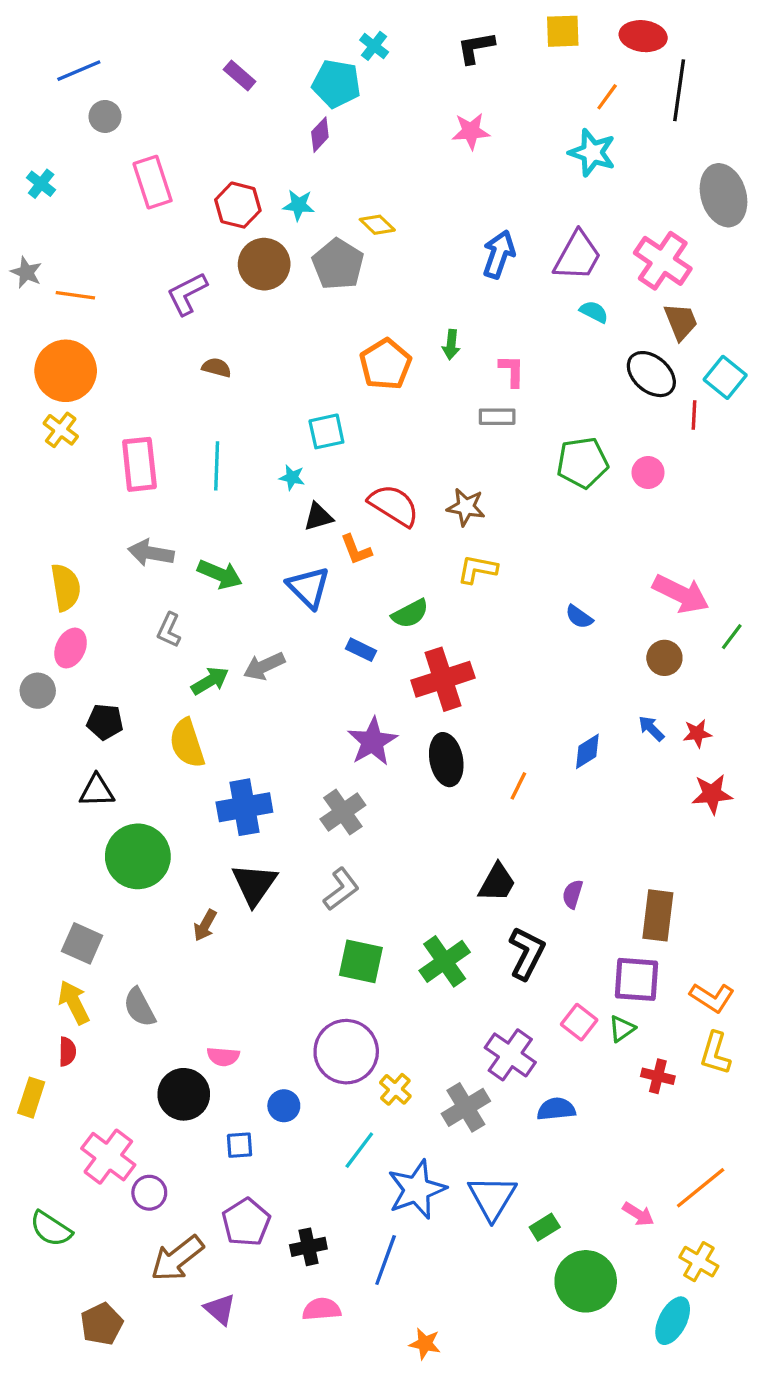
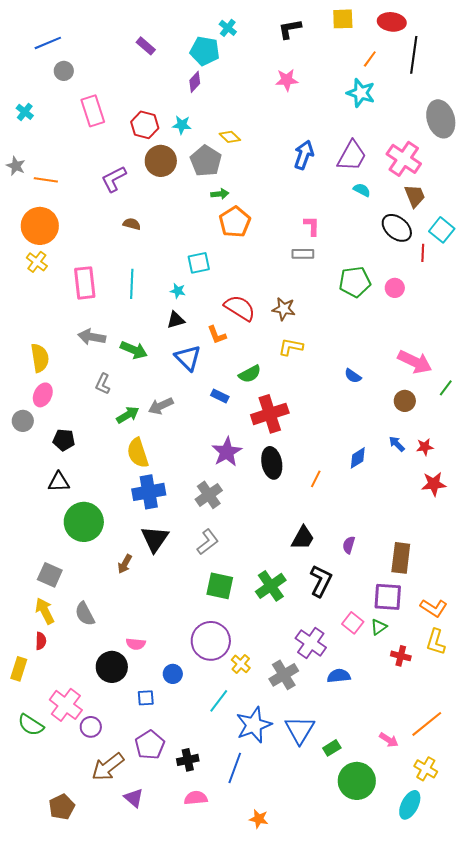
green arrow: (451, 345) -> (220, 194), moved, turned -102
black triangle: (318, 517) -> (176, 320), moved
yellow semicircle: (187, 743) -> (138, 453), moved
green semicircle: (51, 1229) -> (31, 725), moved

